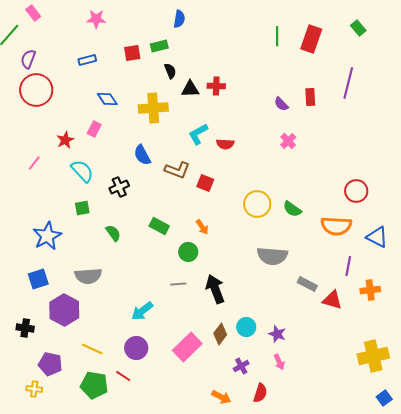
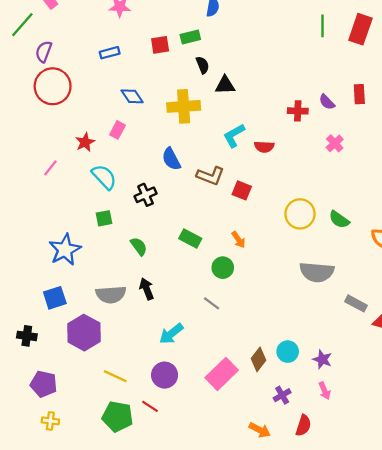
red cross: (216, 86) -> (298, 111), moved
gray line: (178, 284) -> (212, 303), turned 42
black arrow: (215, 289) -> (147, 289), moved, size x0.7
black cross: (25, 328) -> (27, 336), moved
purple pentagon: (50, 364) -> (44, 384), moved

